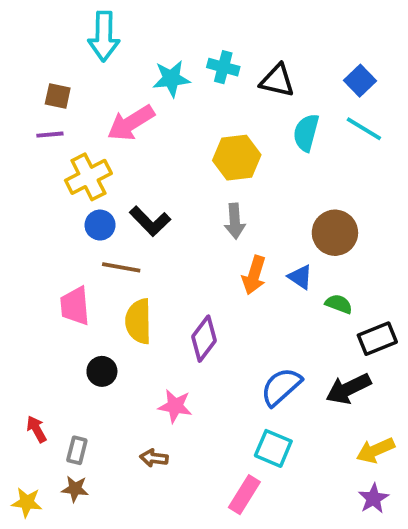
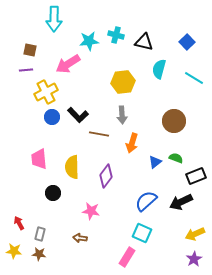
cyan line: (364, 129) -> (194, 78), moved
brown line: (121, 267) -> (99, 134), moved
blue triangle: (300, 277) -> (155, 162), moved, turned 48
yellow star: (27, 502) -> (14, 251), moved

